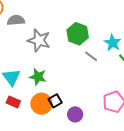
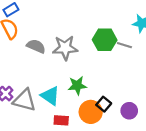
gray semicircle: (16, 20) -> (36, 46), moved, turned 48
green hexagon: (78, 34) -> (105, 40), moved

